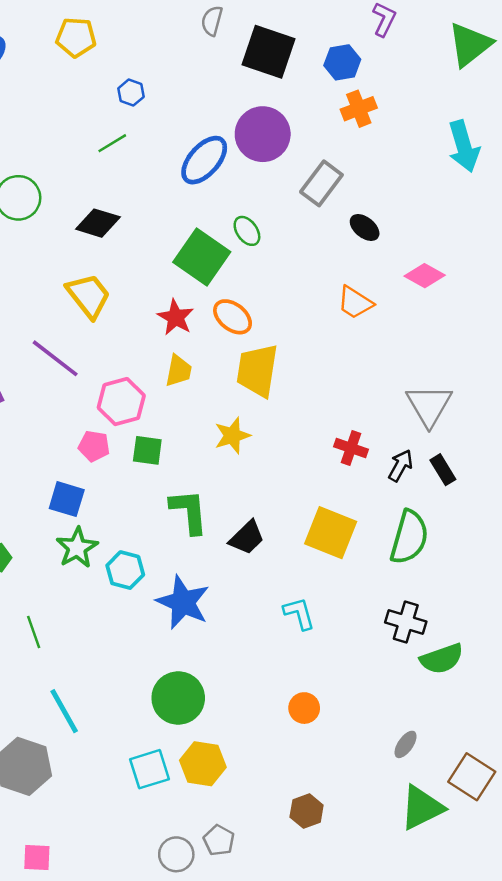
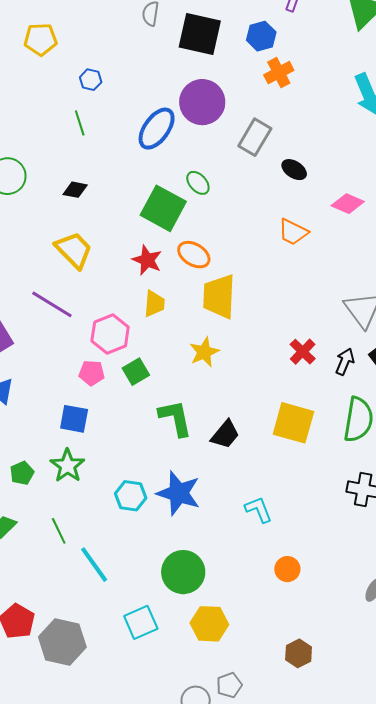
green line: (112, 143) -> (80, 123), turned -70
black diamond: (98, 223) -> (75, 190), size x0.7
red cross: (351, 448) -> (303, 352), turned 32
green square: (147, 450) -> (136, 372), turned -32
green star: (77, 548) -> (67, 466), moved
cyan hexagon: (125, 570) -> (131, 496), moved
cyan L-shape: (299, 613) -> (259, 510), moved
cyan line: (64, 711) -> (94, 565), moved
cyan square: (149, 769) -> (141, 622), moved
gray pentagon: (219, 840) -> (229, 685), turned 30

